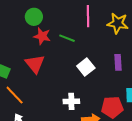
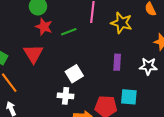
green line: (67, 38) -> (69, 32), turned -49
white square: (86, 67) -> (74, 74), moved

